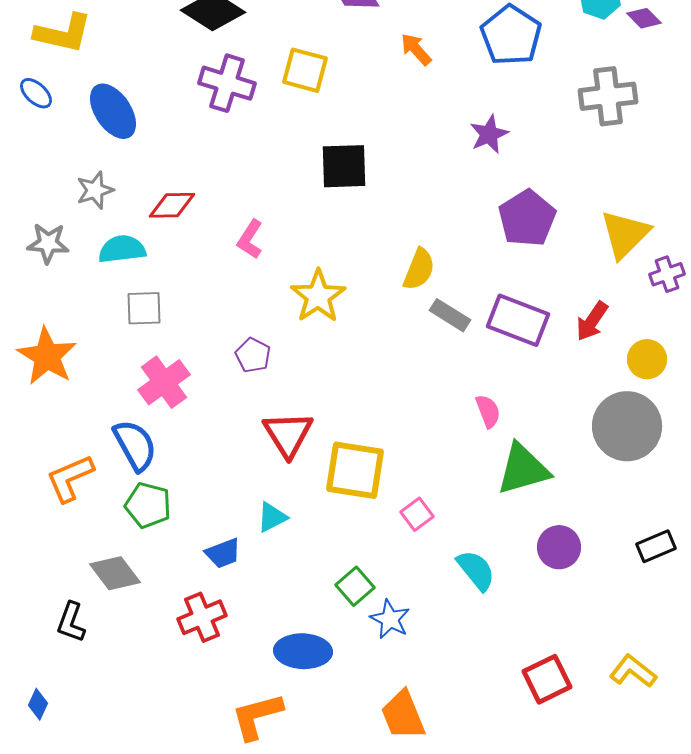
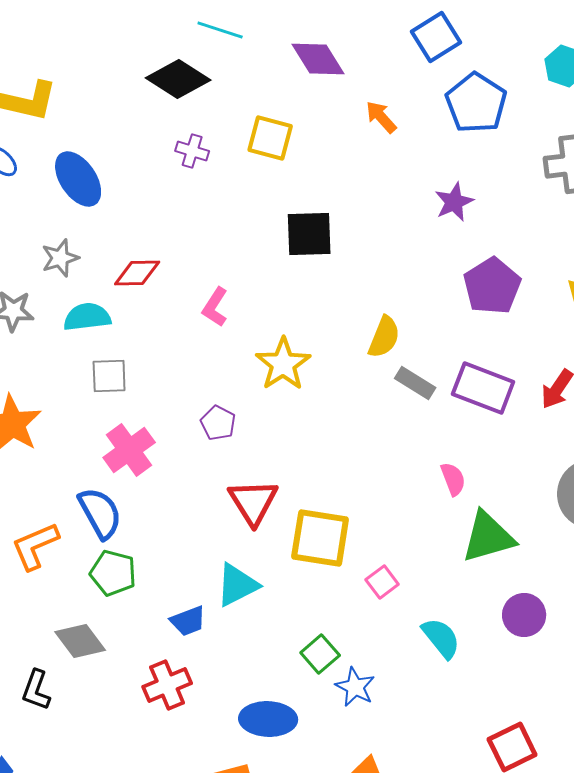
purple cross: (227, 83) -> (192, 151), size x0.6
cyan triangle: (272, 517) -> (237, 585), size x1.4

